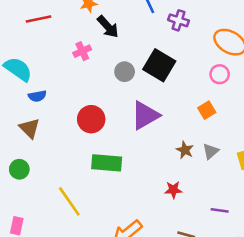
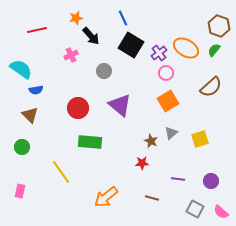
purple cross: (179, 20) -> (159, 53), moved, turned 35
black square: (159, 65) -> (131, 45), moved
pink circle: (220, 74) -> (166, 73), moved
orange square: (207, 110) -> (168, 101), size x1.5
purple triangle: (145, 115) -> (120, 105), turned -50
brown star: (185, 150) -> (151, 141), moved

